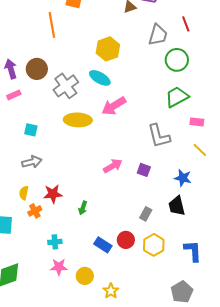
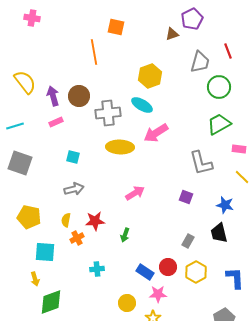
gray cross: (66, 86) -> (108, 113), turned 30
pink arrow: (113, 166) -> (135, 193), moved
pink star: (59, 267) -> (158, 294), moved

